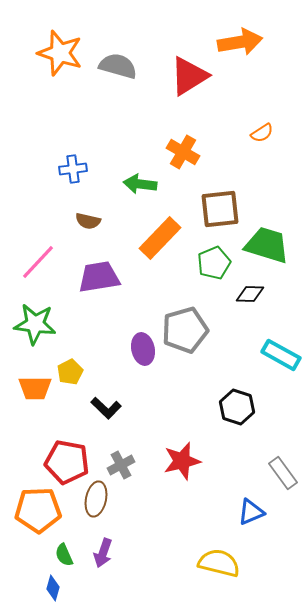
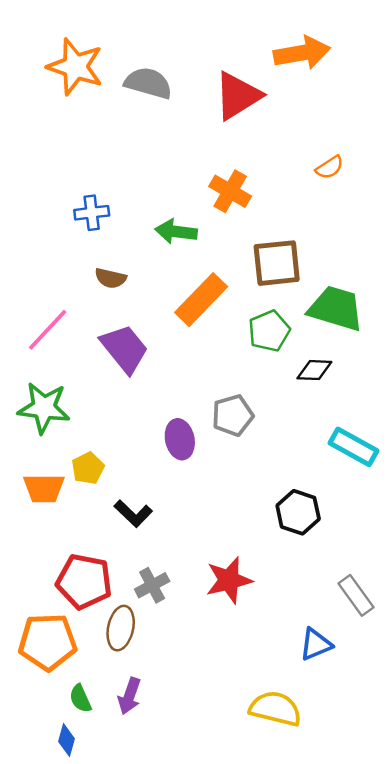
purple trapezoid: (99, 277) -> (124, 349), turned 60
gray pentagon: (185, 330) -> (233, 415), size x0.7

